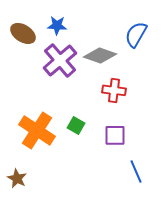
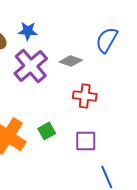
gray diamond: (100, 55) -> (71, 61), size x0.7
green square: (76, 125) -> (47, 131), turned 30

